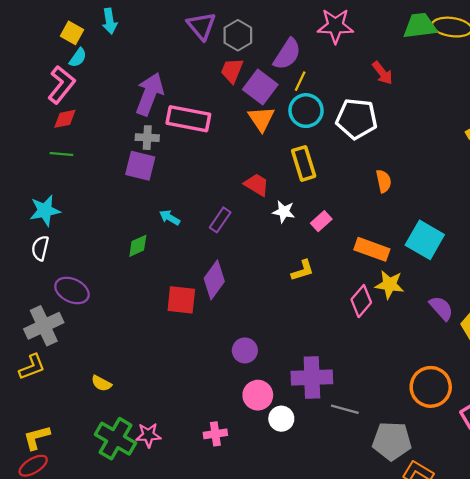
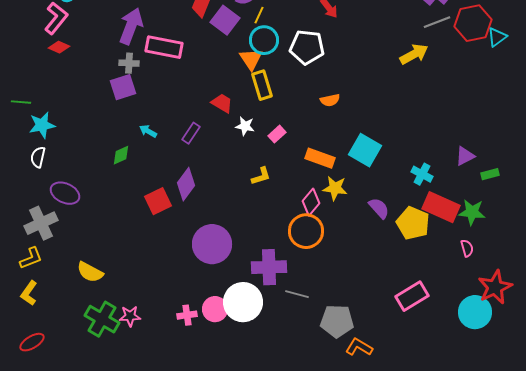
red diamond: (65, 119) -> (59, 47), turned 35
orange triangle: (261, 119) -> (251, 59), moved
green line: (61, 154) -> (21, 102), moved
purple square: (140, 166) -> (123, 87), turned -32
orange semicircle: (384, 181) -> (330, 100), turned 90
red square: (181, 300) -> (158, 201), turned -32
purple circle: (245, 350) -> (212, 244), size x1.8
yellow semicircle: (101, 383) -> (90, 272), size x1.5
orange circle: (431, 387) -> (306, 231), moved
pink circle: (258, 395) -> (215, 309), moved
white circle: (281, 419) -> (243, 302), size x1.8
yellow L-shape: (37, 437) -> (29, 293), moved, turned -40

